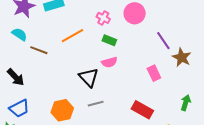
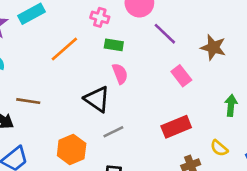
purple line: (163, 41) -> (165, 34), moved
brown line: (39, 50) -> (28, 101), moved
pink semicircle: (109, 62) -> (120, 74), turned -84
red rectangle: (142, 110) -> (176, 127), turned -40

